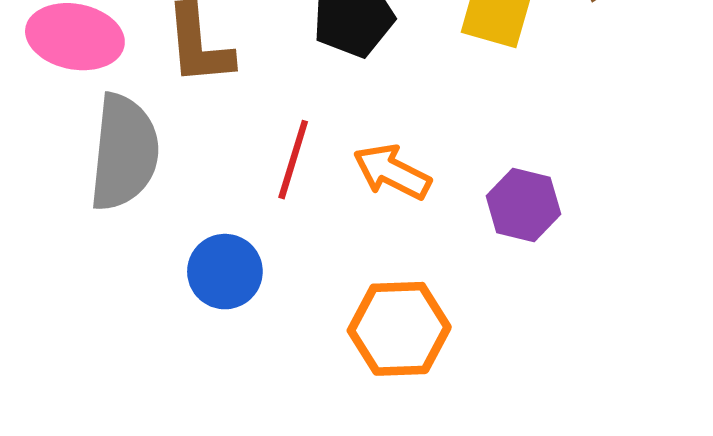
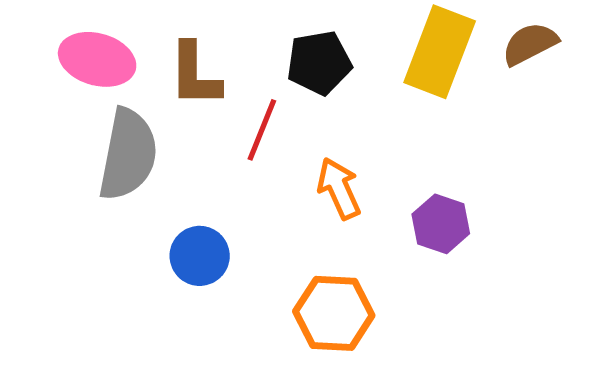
red line: (293, 160) -> (262, 130), moved
orange arrow: (392, 172) -> (339, 188), turned 34

